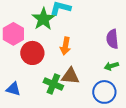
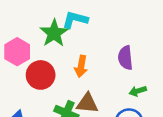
purple semicircle: (112, 39) -> (125, 58), moved

